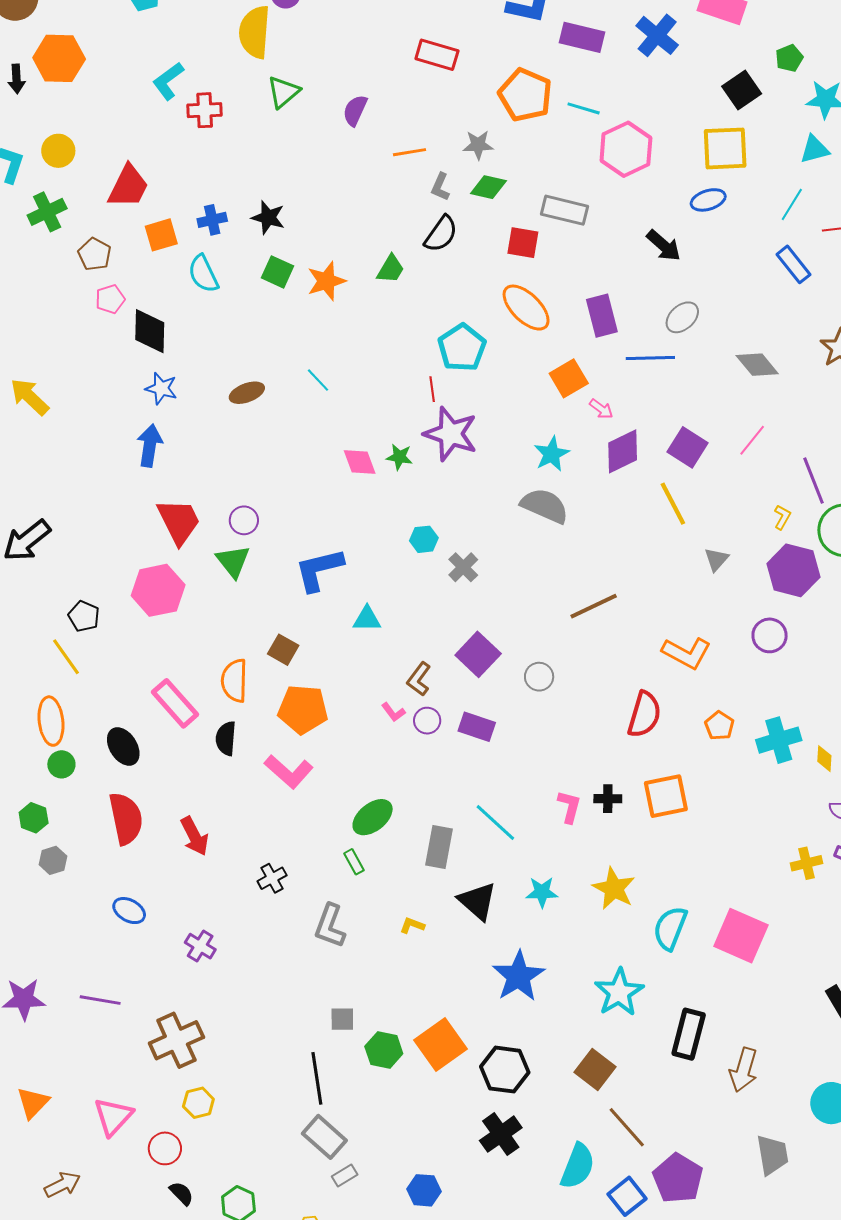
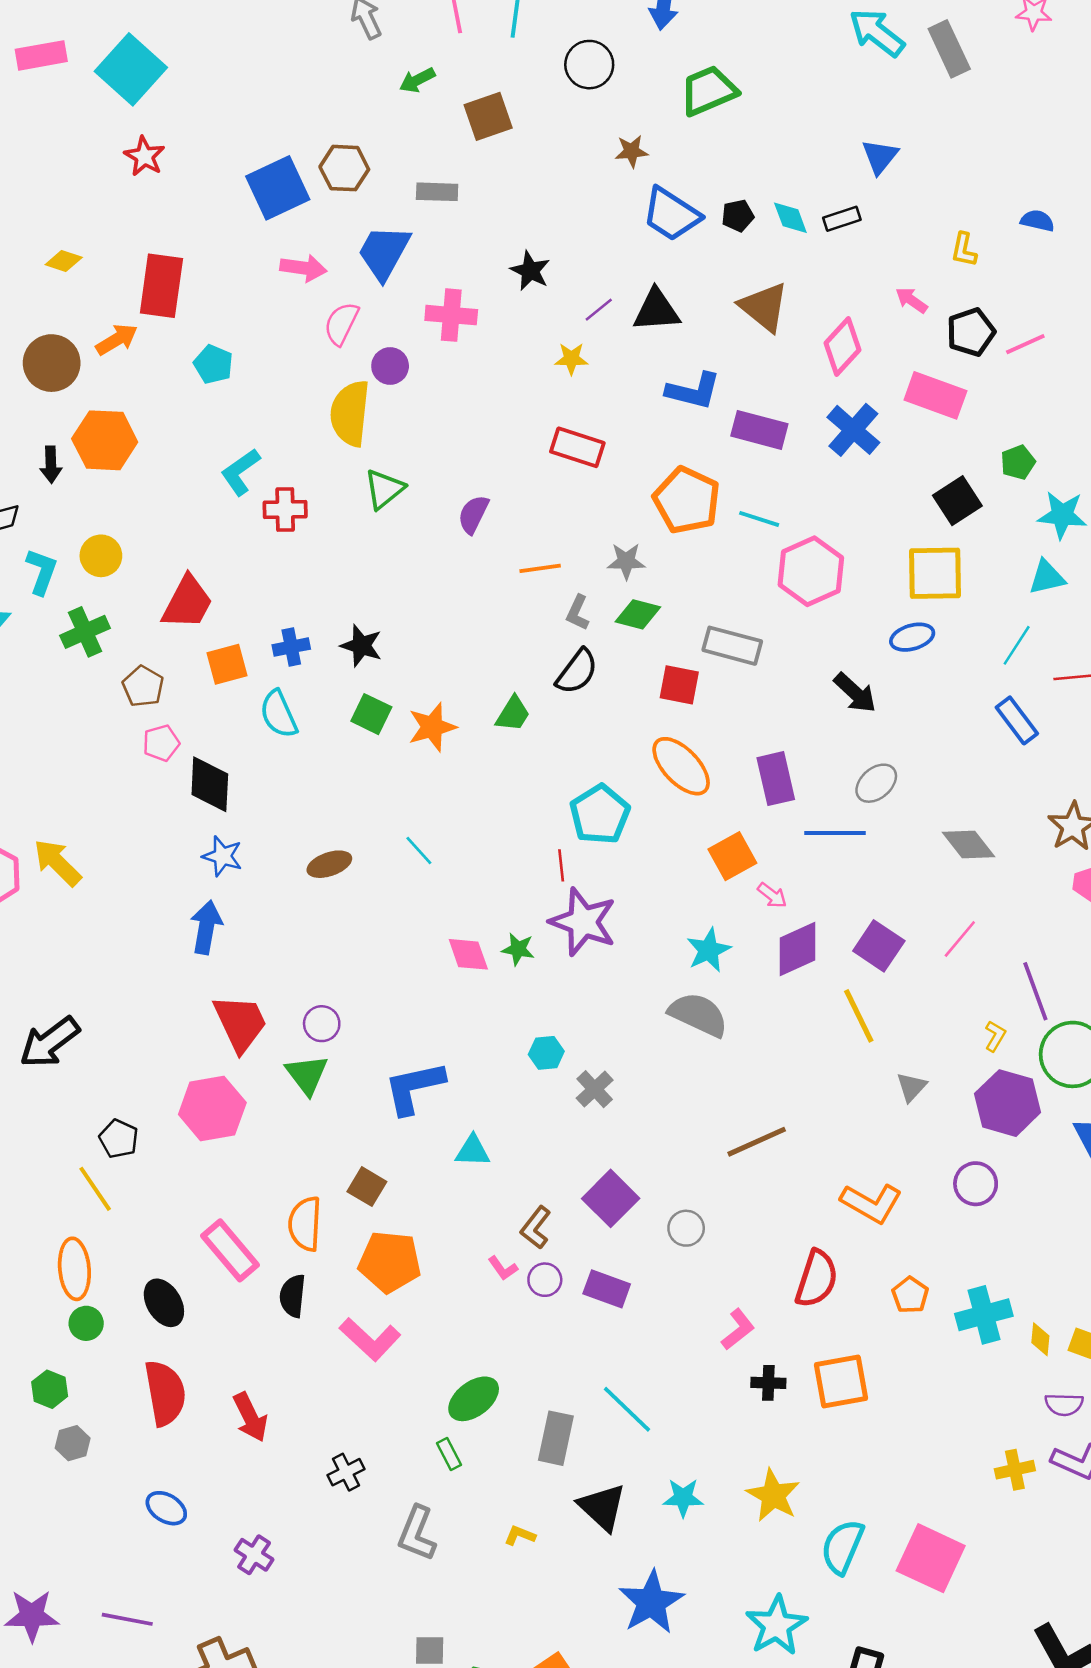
pink L-shape: (569, 807) -> (738, 1329), moved, turned 36

